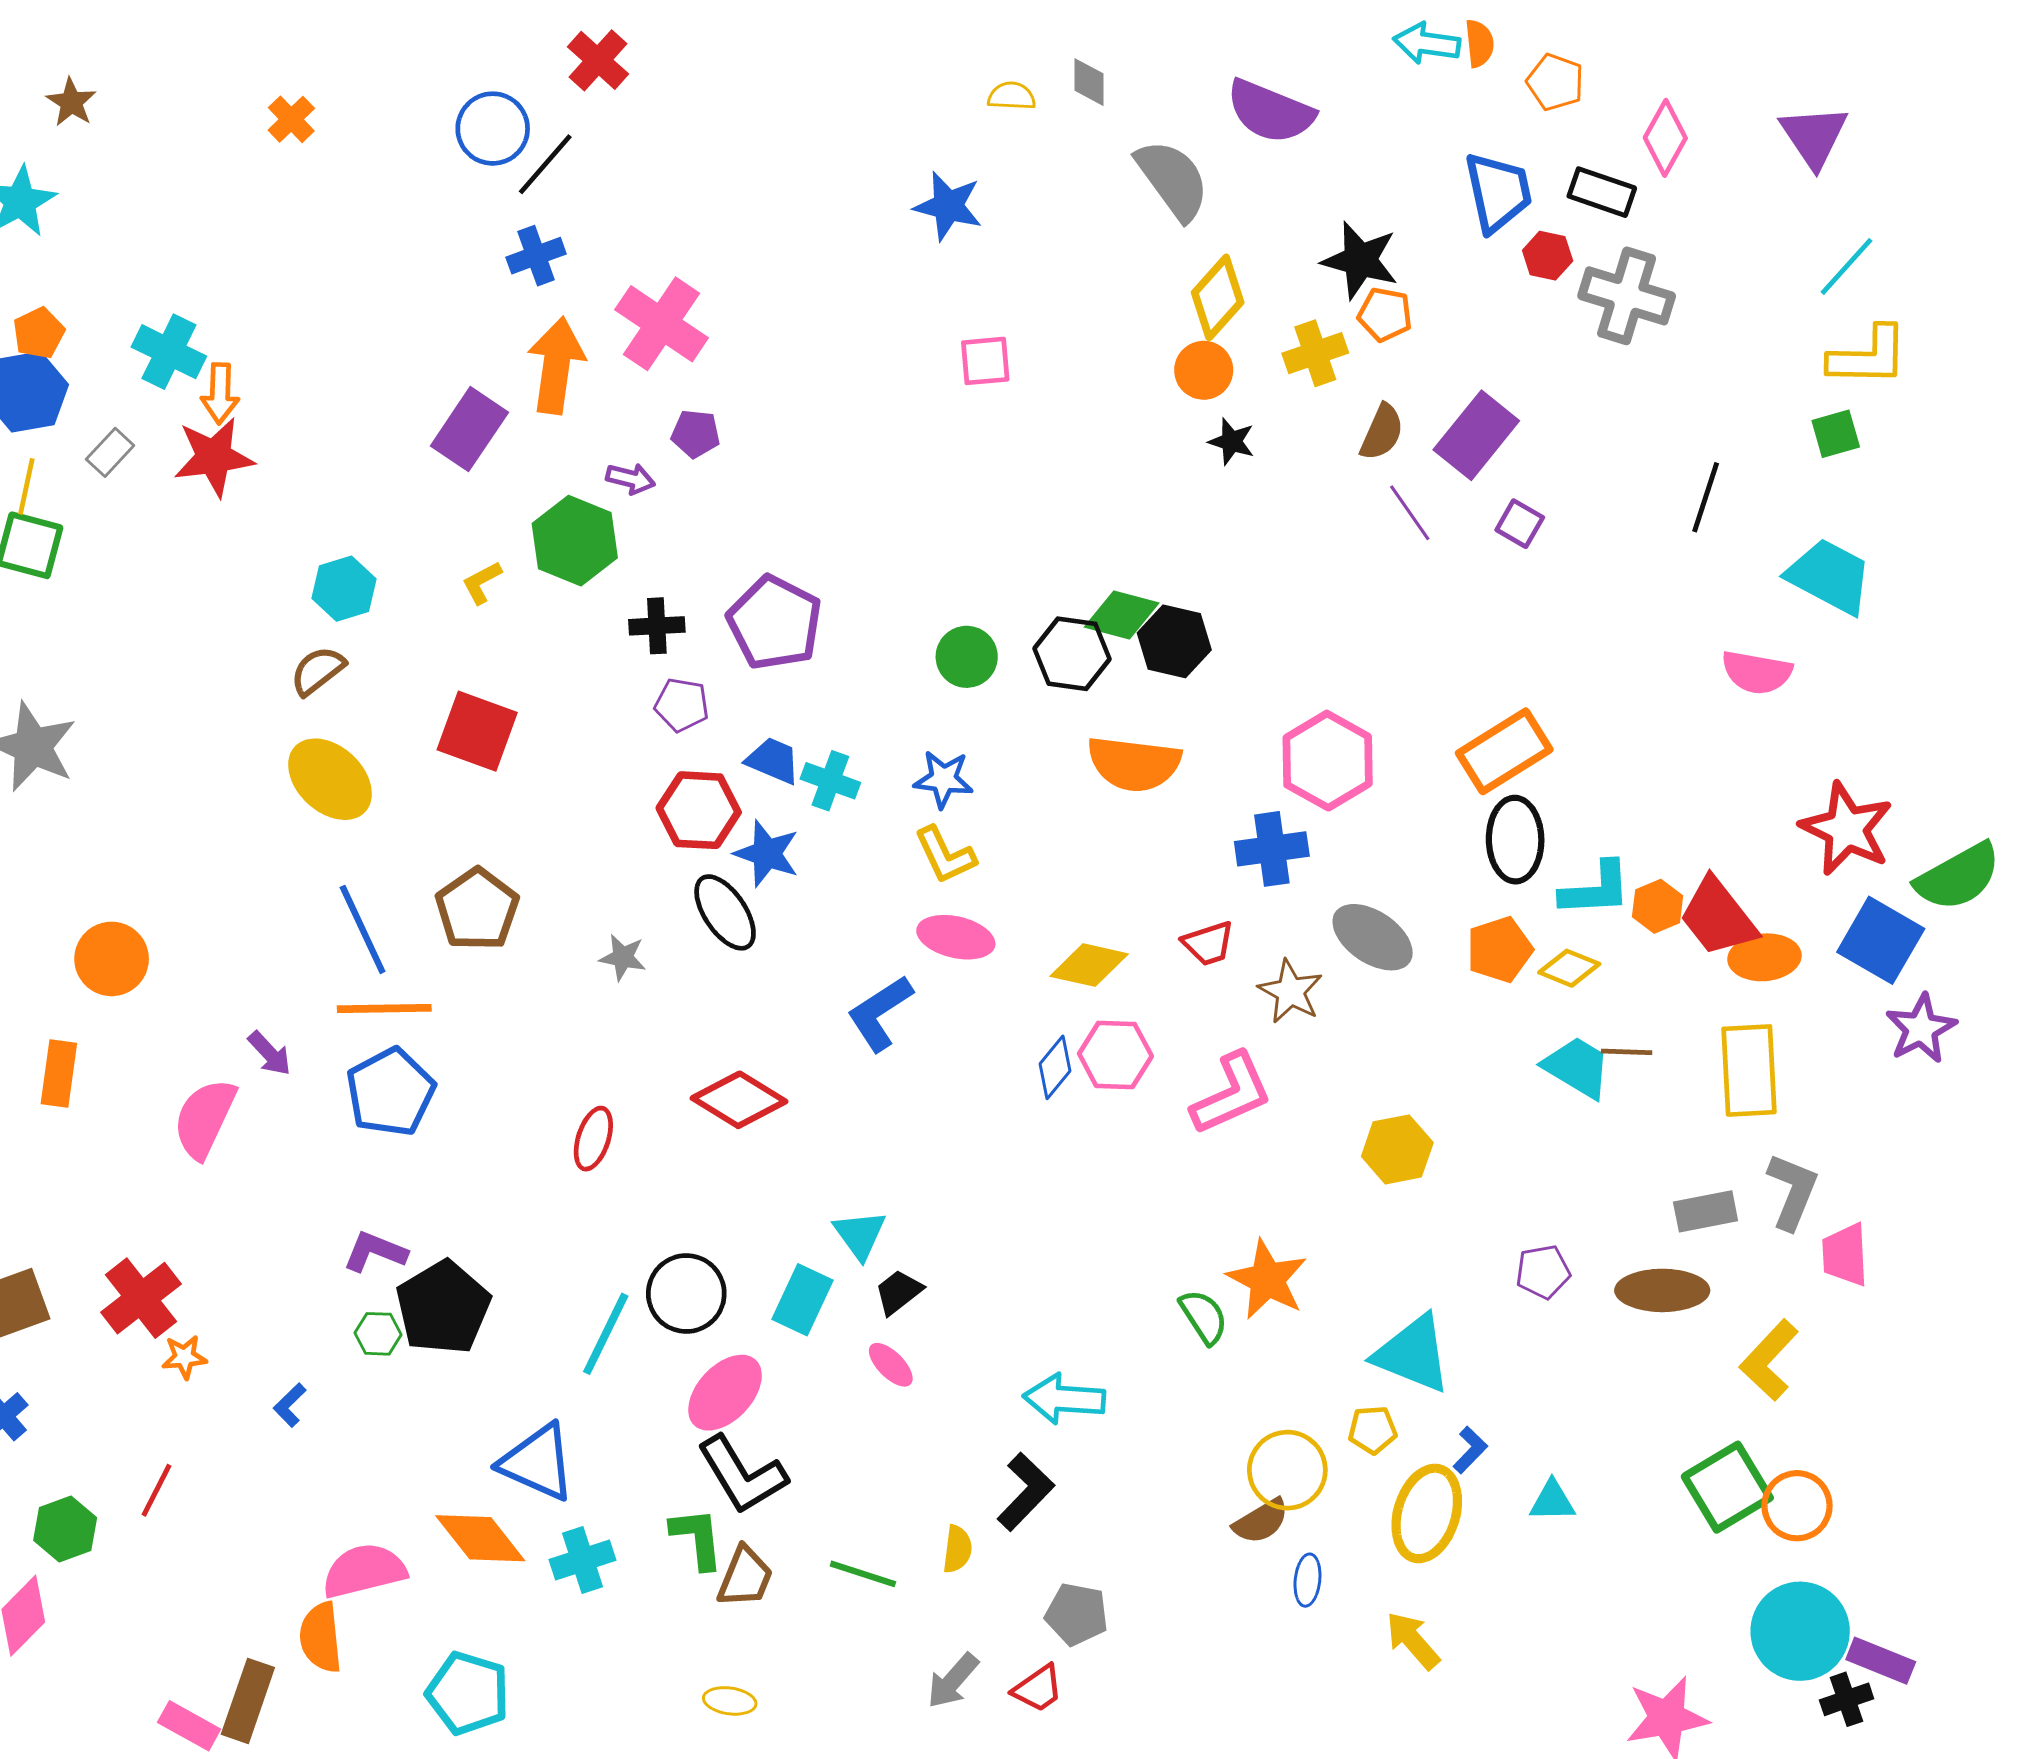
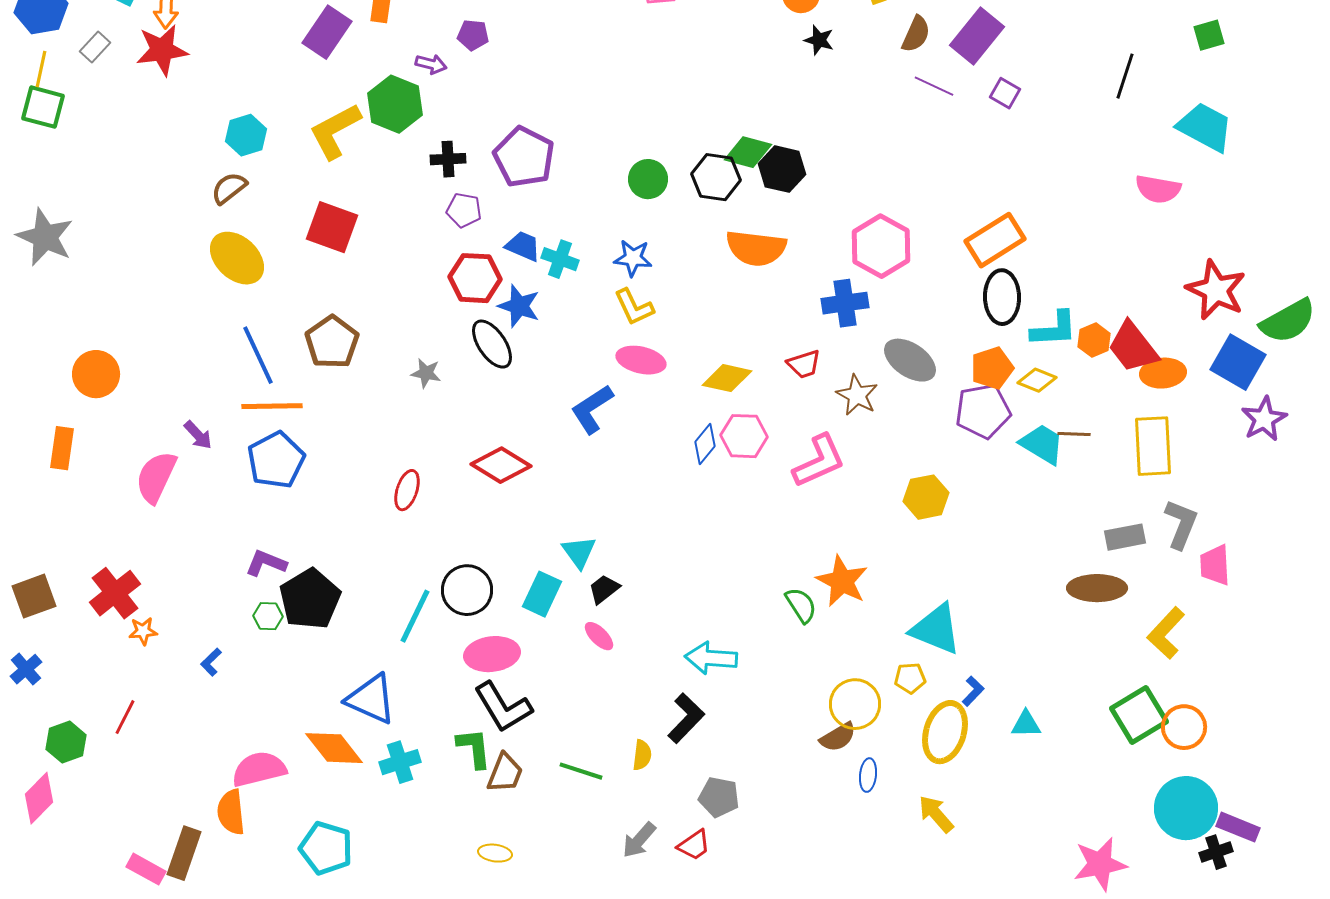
purple line: (1410, 513) -> (934, 86), turned -30
yellow L-shape: (482, 582) -> (335, 131), size x2.0
purple pentagon: (1543, 1272) -> (983, 411), moved, size x1.6
pink ellipse: (725, 1393) -> (492, 654), turned 40

